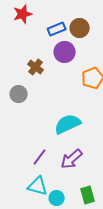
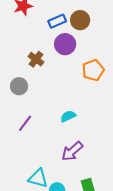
cyan semicircle: (68, 124) -> (68, 116), size x0.6
purple line: (40, 157) -> (25, 123), moved

